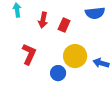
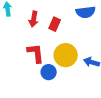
red L-shape: (29, 54) -> (36, 53), moved, turned -30

